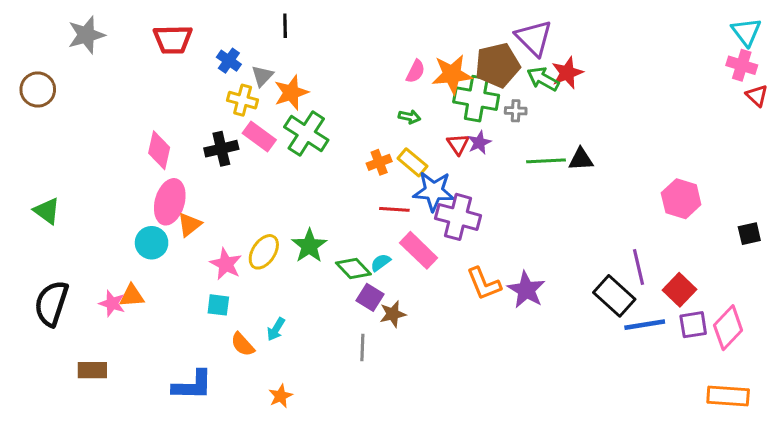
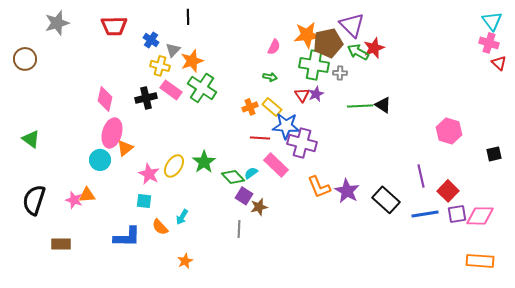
orange star: (452, 74) -> (307, 35), moved
black triangle: (581, 159) -> (383, 105), turned 36
black rectangle: (614, 296) -> (386, 200), moved
pink diamond: (728, 328) -> (480, 216), turned 48
blue L-shape: (193, 385) -> (127, 237), moved

